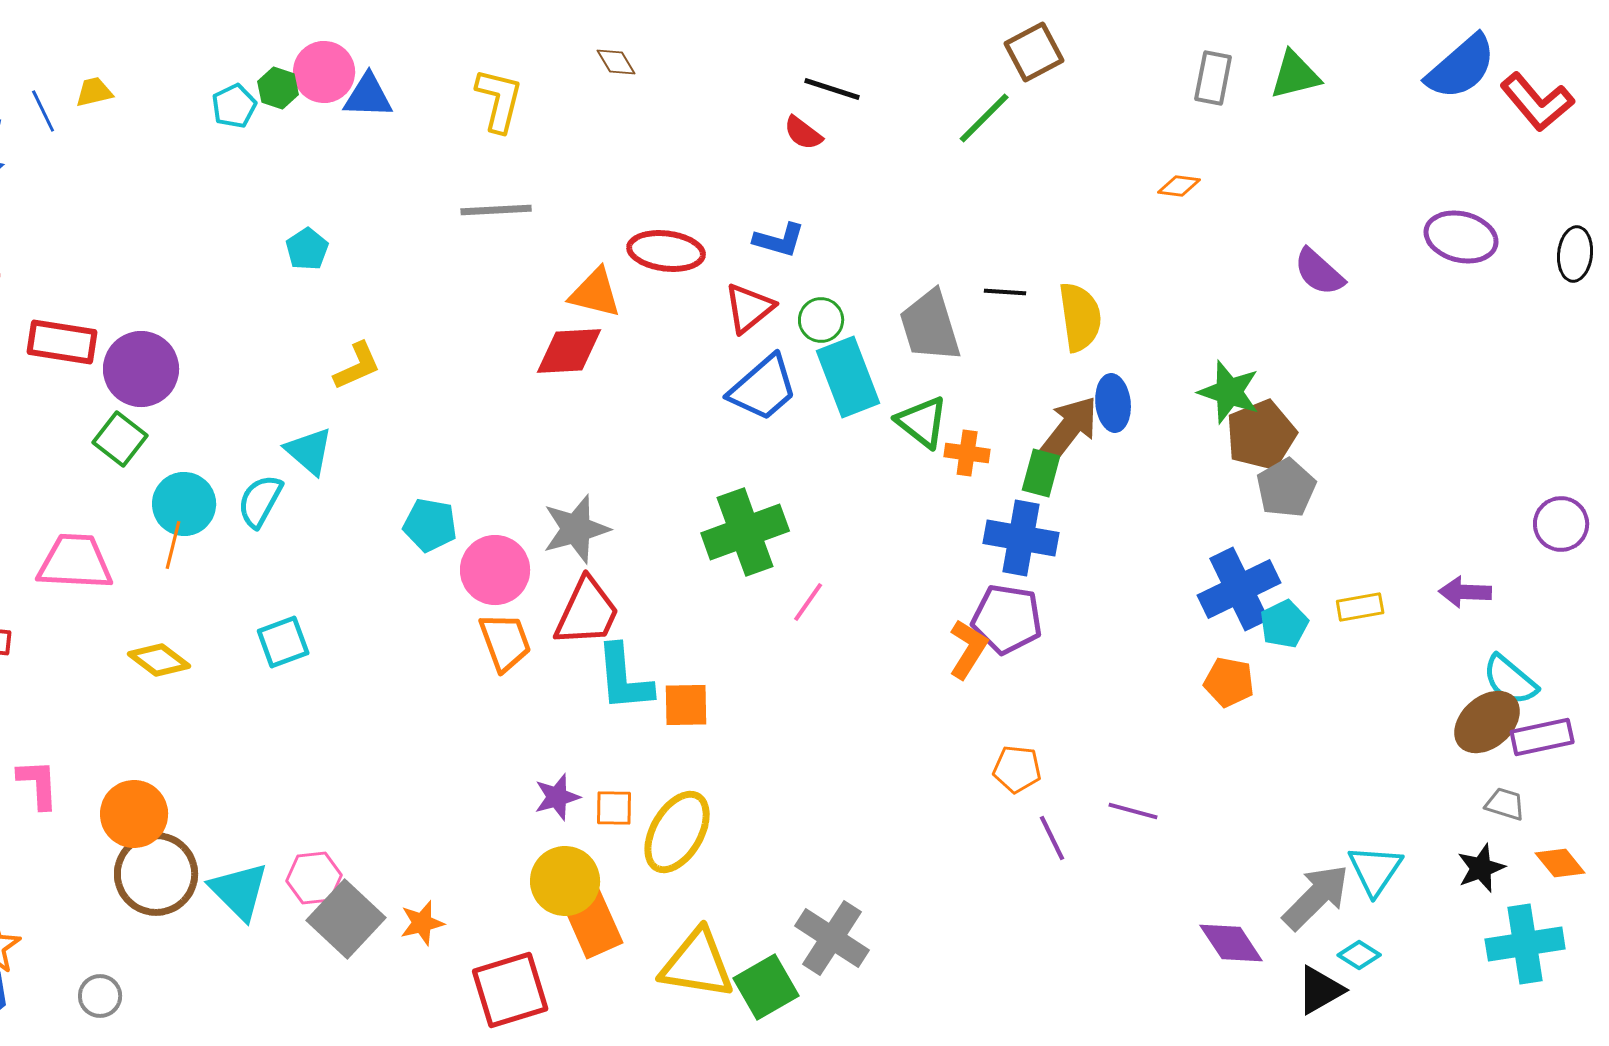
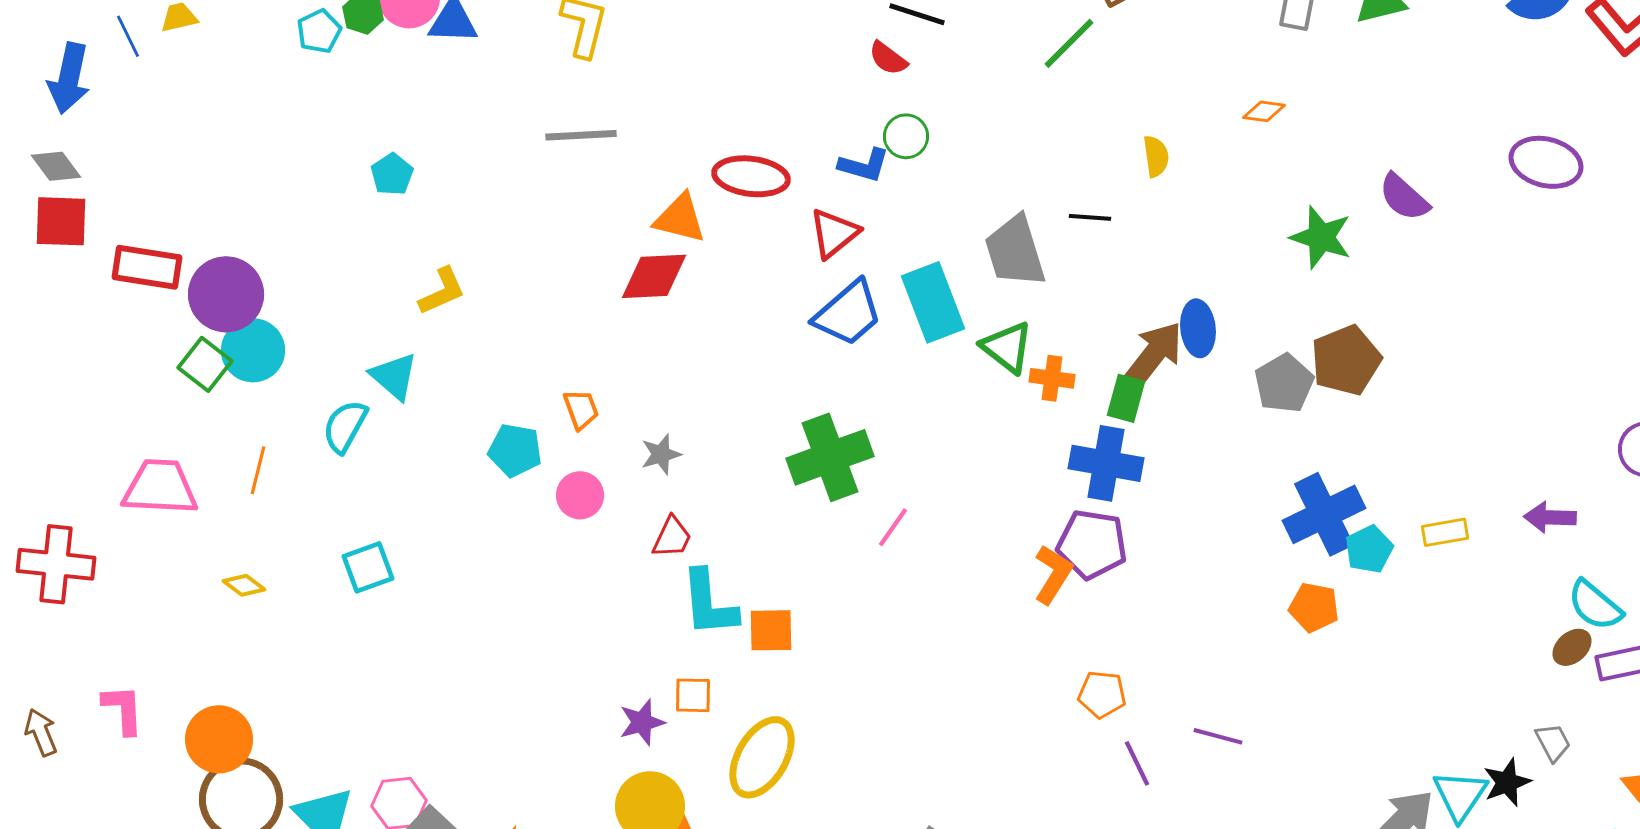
yellow semicircle: (1080, 317) -> (1156, 156), moved, size x0.6
green circle: (821, 320) -> (906, 136), moved
green star: (1229, 392) -> (1321, 237), moved
gray pentagon: (1286, 488) -> (1284, 383), moved
cyan circle: (184, 504) -> (253, 350), moved
gray star: (576, 529) -> (661, 454), size x0.6
pink circle: (495, 570) -> (580, 495), size x0.7
red trapezoid: (587, 612) -> (672, 537), size x0.6
orange trapezoid: (505, 642) -> (581, 409), moved, size x0.7
yellow diamond: (159, 660) -> (244, 585), size x0.7
brown ellipse: (1487, 722) -> (1572, 647), size x0.6
gray trapezoid: (1505, 804) -> (1553, 742), moved, turned 45
orange square: (614, 808) -> (693, 695), moved
black star: (1481, 868) -> (1507, 782), moved

